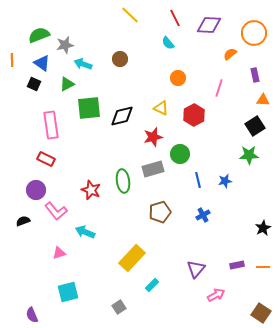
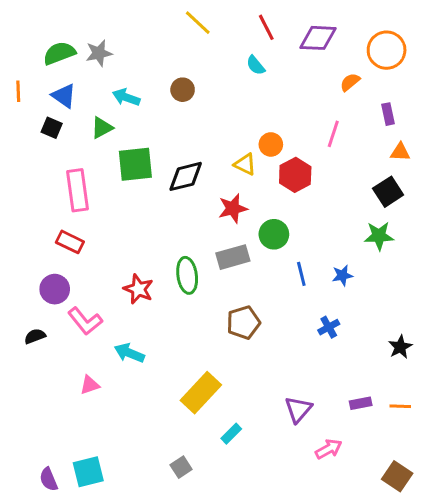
gray star: (65, 45) -> (99, 53), moved
orange circle: (178, 78) -> (271, 144), moved
blue cross: (203, 215) -> (329, 327), moved
cyan square: (68, 292) -> (88, 472), moved

